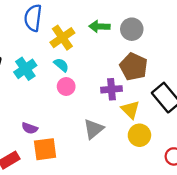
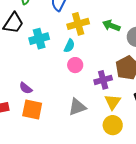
cyan semicircle: (61, 65) -> (69, 46), turned 56
pink circle: (66, 87) -> (75, 65), moved
purple cross: (111, 89) -> (103, 80), turned -30

